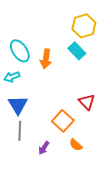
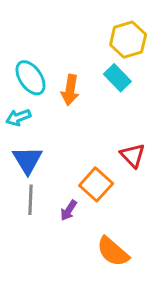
orange semicircle: (76, 145) -> (113, 252), moved, size x1.6
purple arrow: (44, 148) -> (69, 210), moved

